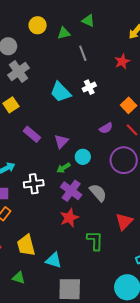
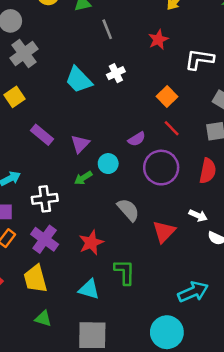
purple semicircle: (106, 128) -> (137, 139), moved
purple cross: (71, 191) -> (45, 239), moved
red triangle: (124, 222) -> (164, 232), moved
cyan triangle: (54, 260) -> (89, 289), moved
green triangle: (19, 278) -> (43, 319), moved

